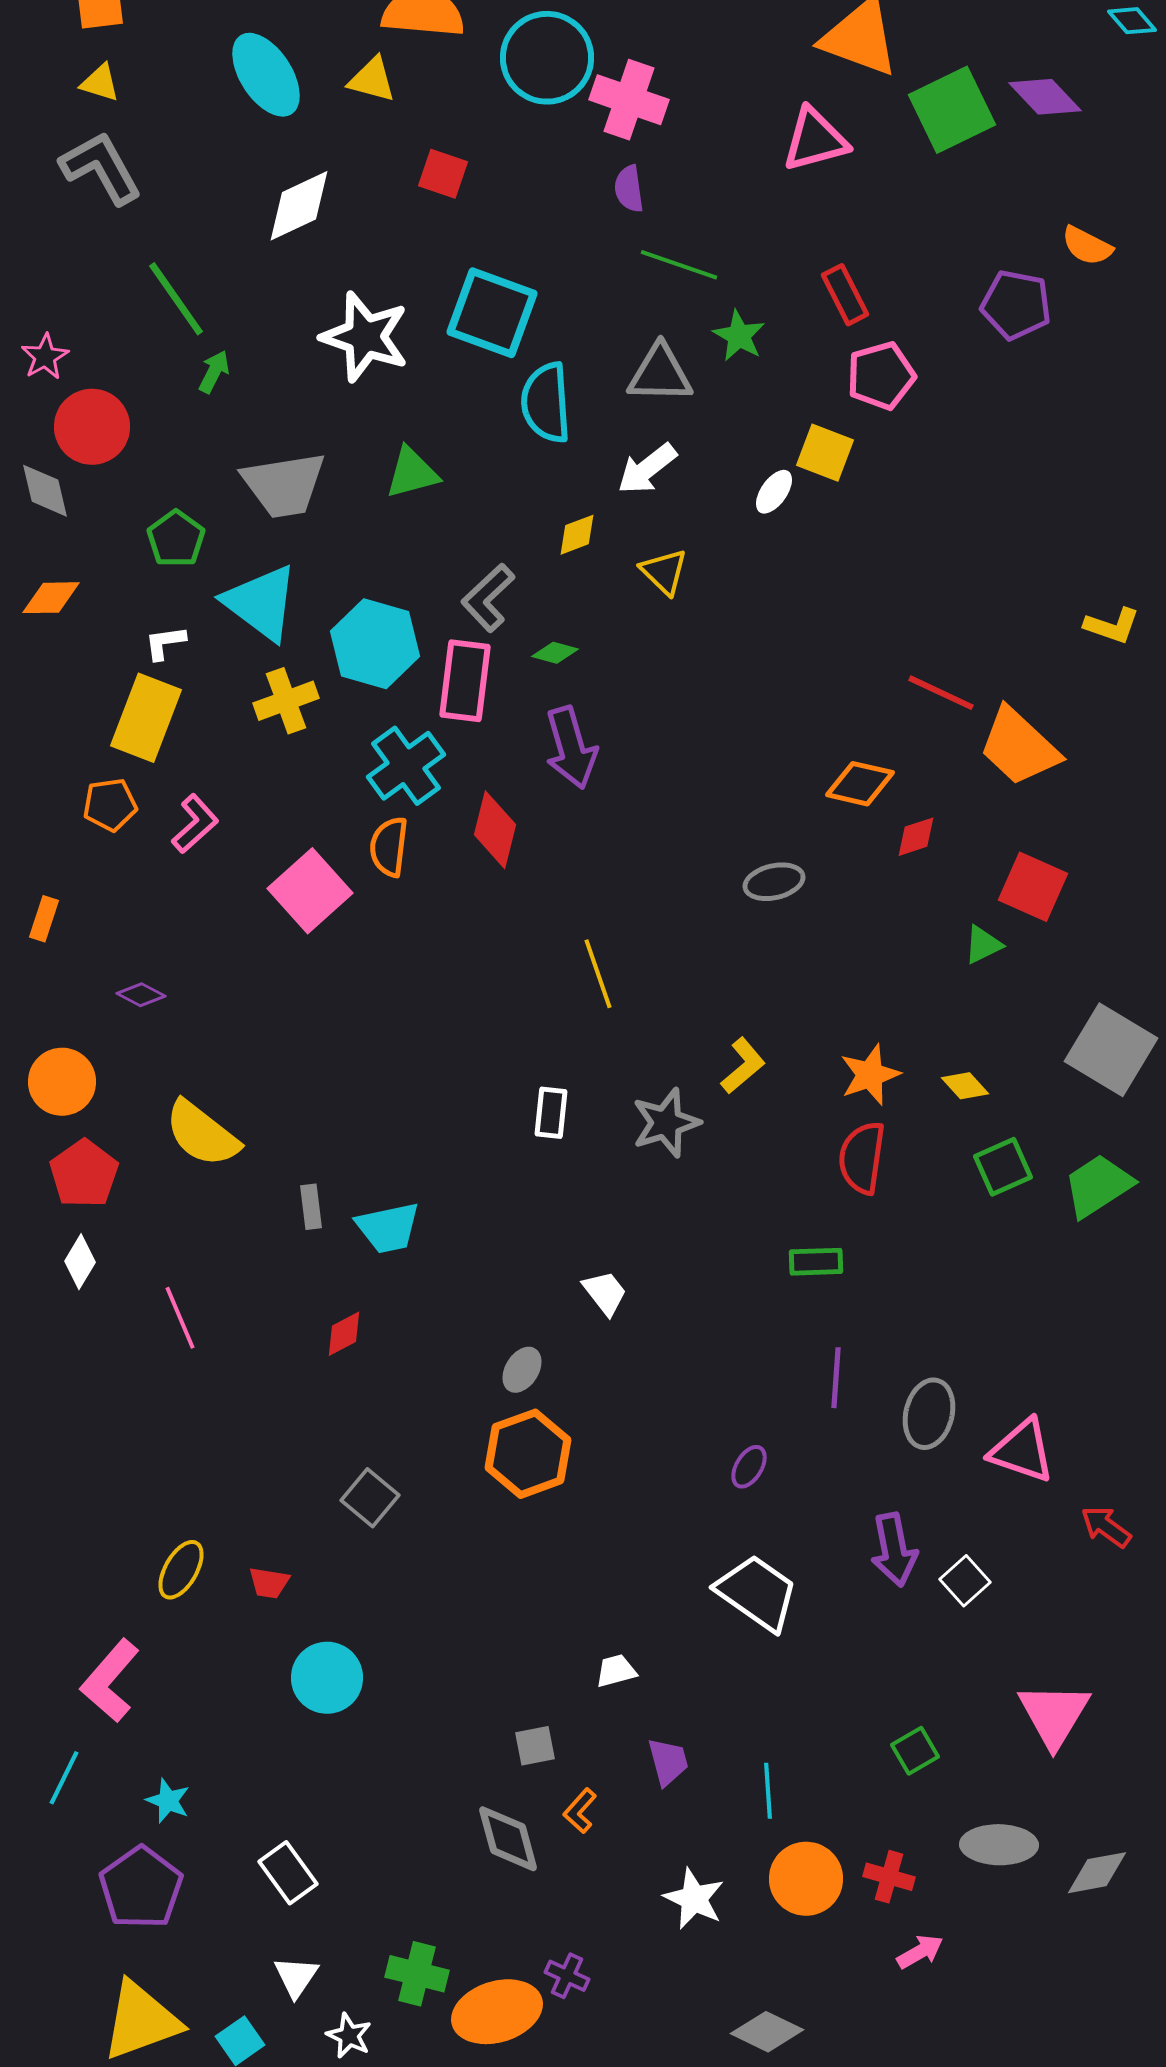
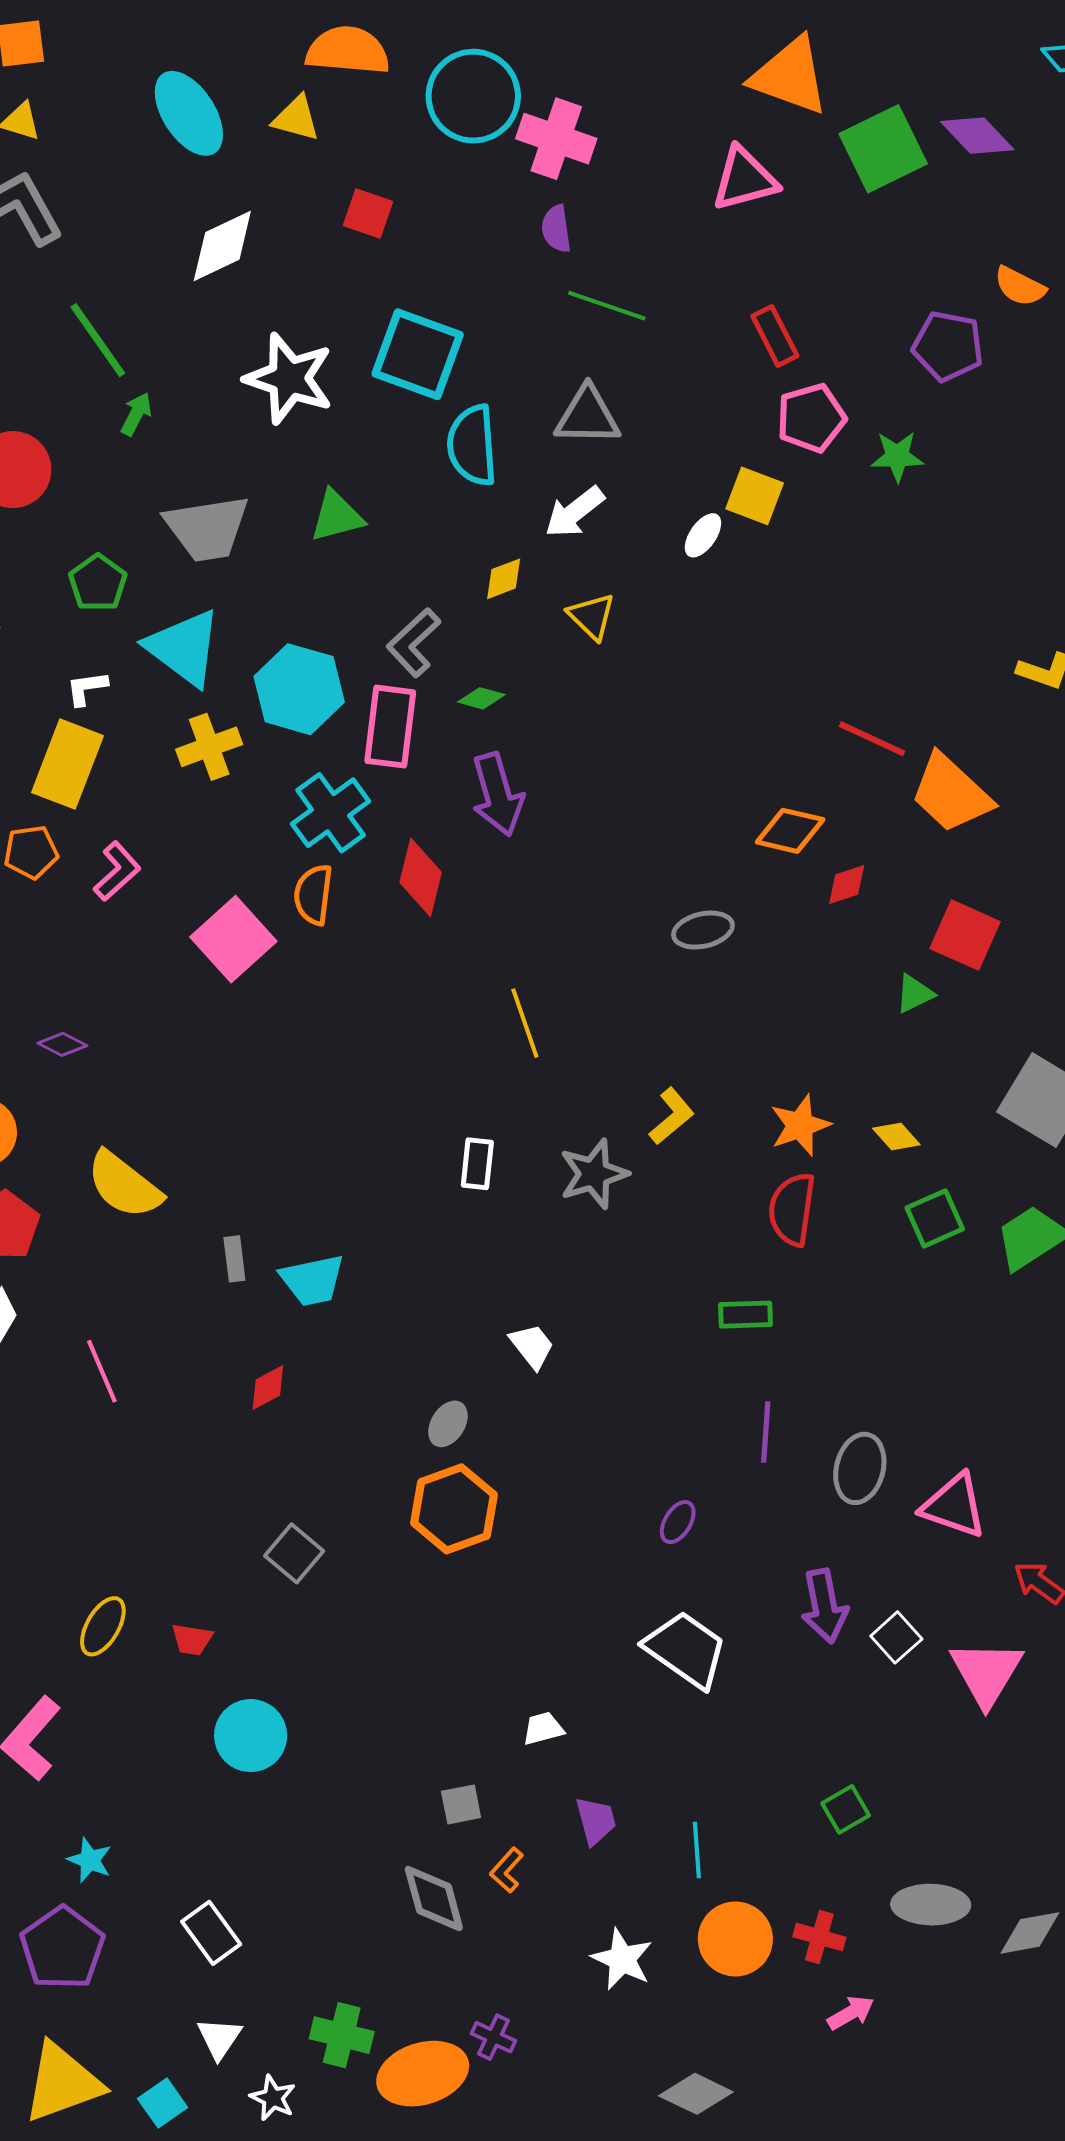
green star: (739, 336) -> (897, 456), moved, turned -30
pink triangle: (1054, 1715) -> (986, 1673), moved

